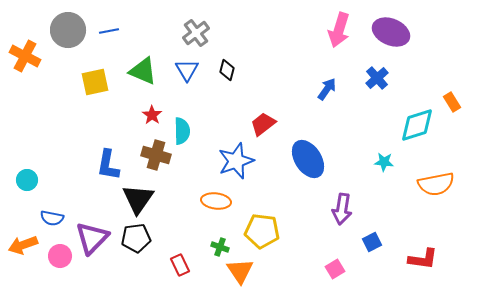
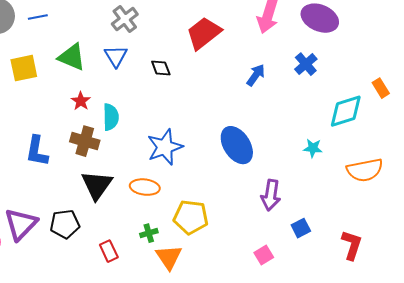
black diamond: (227, 70) -> (161, 68), moved, turned -35
red trapezoid: (263, 124) -> (204, 33), moved, size x1.4
black triangle: (138, 199) -> (97, 185), moved
green cross: (220, 247) -> (149, 233), turned -36
red L-shape: (423, 259) -> (352, 245), turned -80

